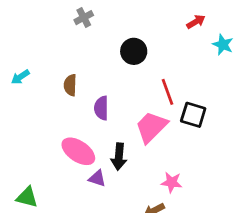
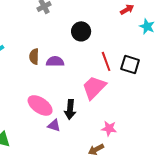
purple semicircle: (101, 108) -> (55, 61), moved, turned 90
black square: (193, 115) -> (130, 64), moved

